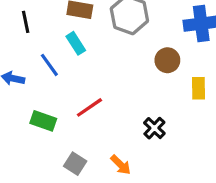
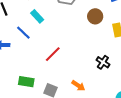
green rectangle: (43, 121) -> (26, 82), moved
black cross: (154, 128) -> (103, 62), moved

